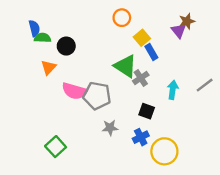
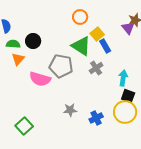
green semicircle: (43, 38) -> (13, 44), moved
green triangle: (125, 66) -> (81, 46), moved
gray pentagon: (97, 96) -> (61, 66), moved
black square: (147, 111) -> (128, 96), moved
yellow circle: (164, 151) -> (125, 112), moved

